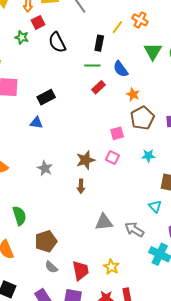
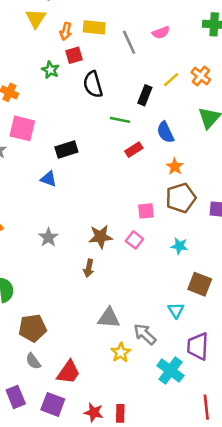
green line: (92, 66) -> (120, 120), moved
yellow star: (111, 267) -> (121, 352), moved
red trapezoid: (80, 270) -> (69, 372), turned 35

